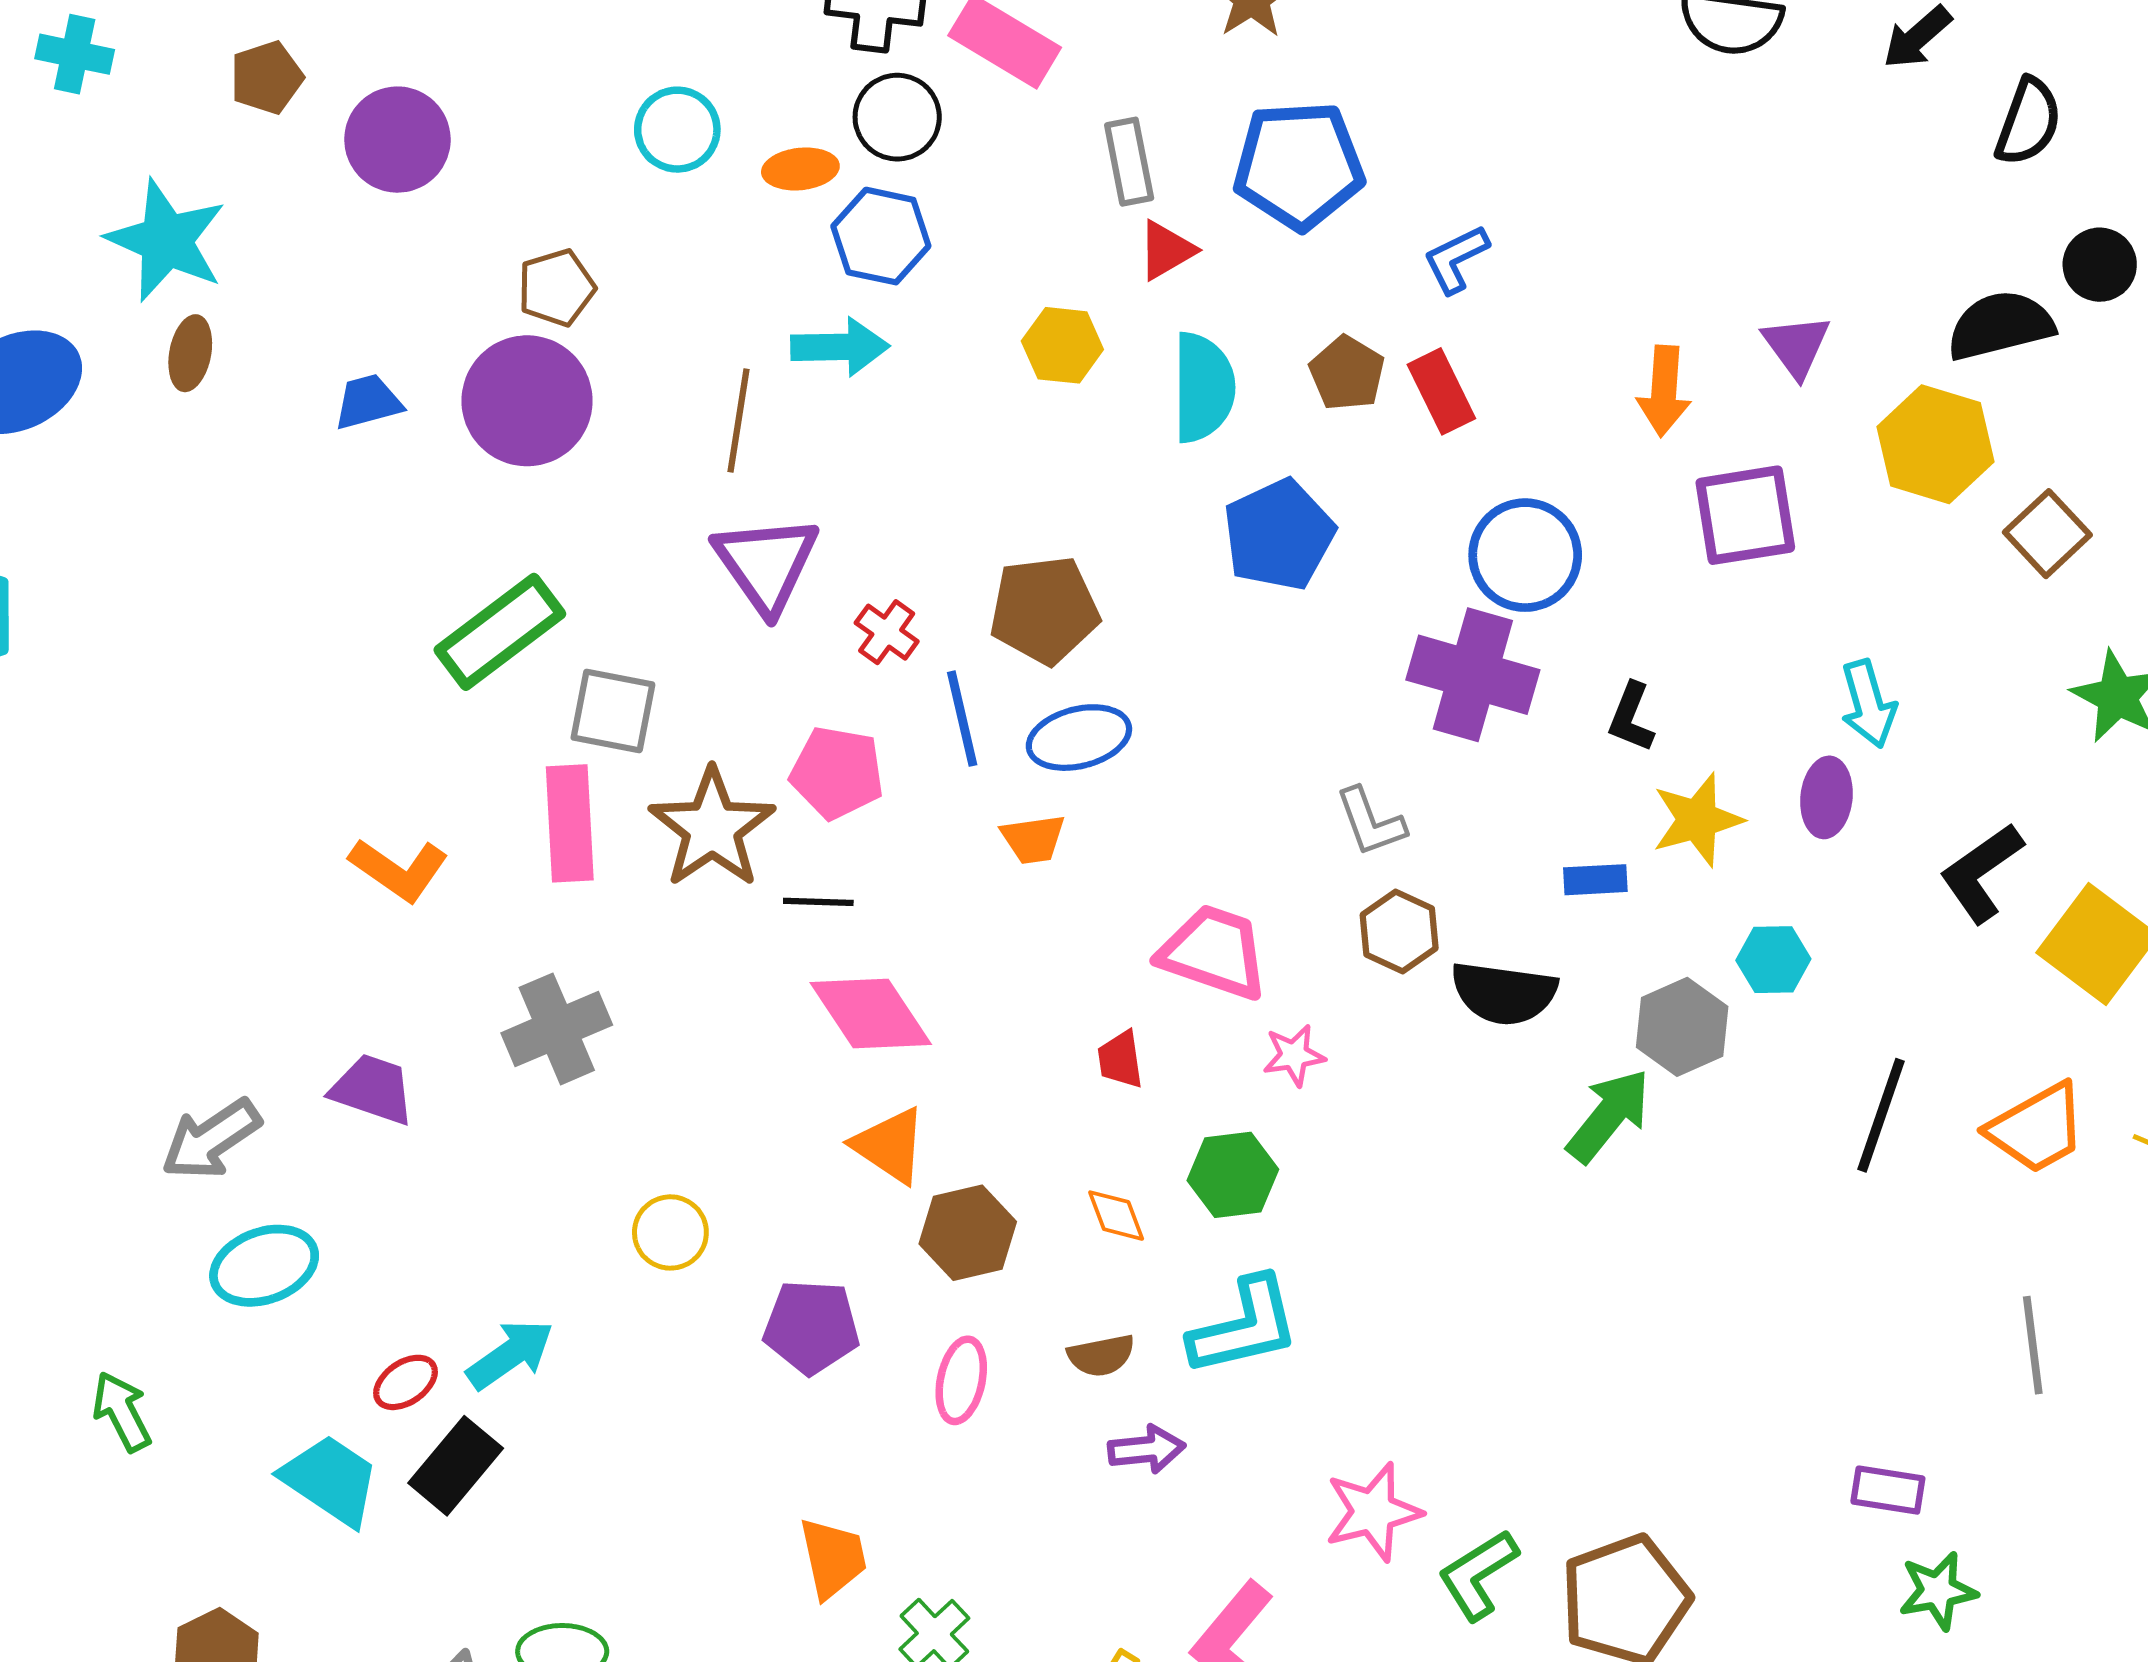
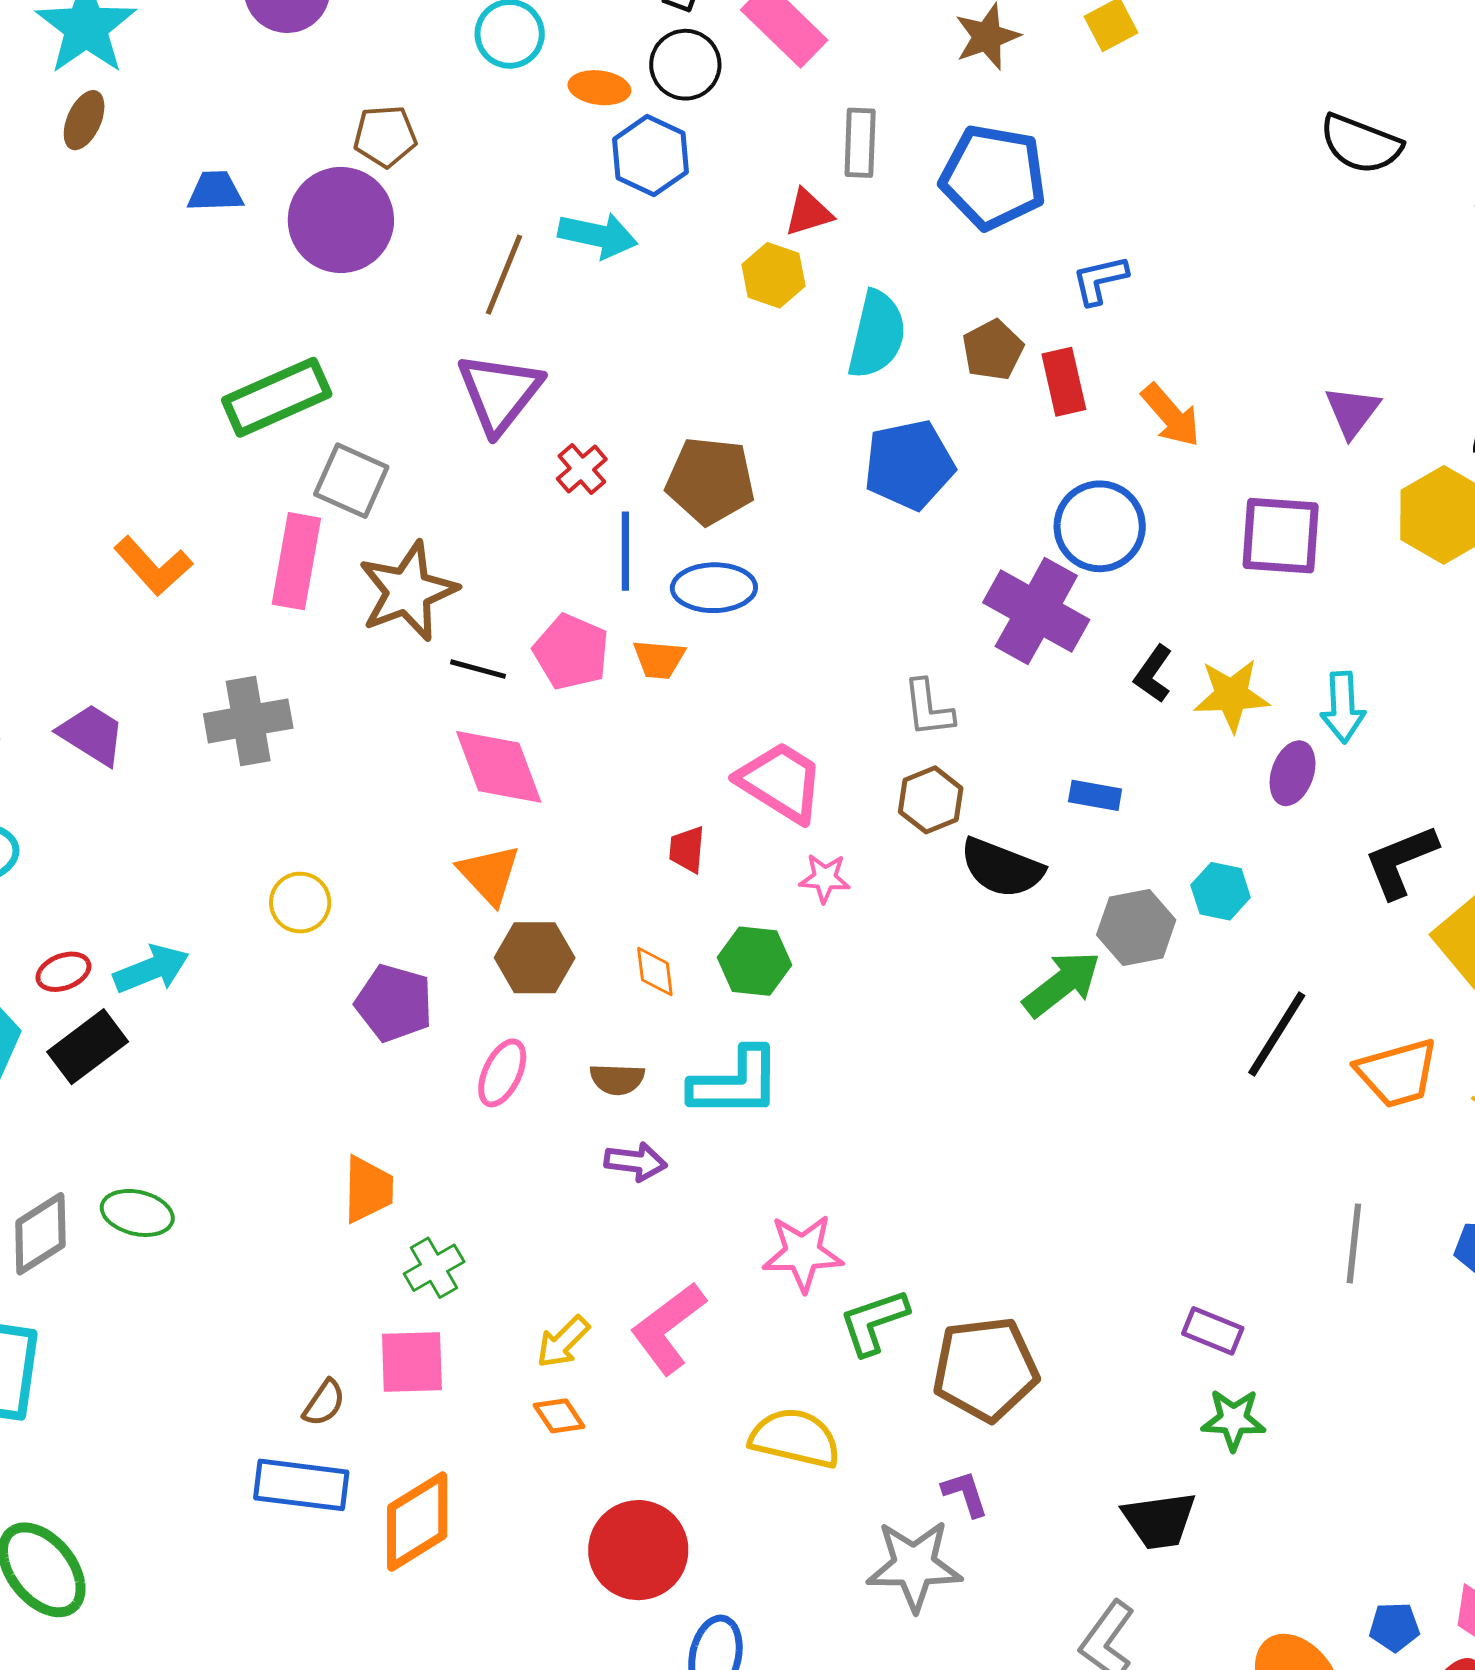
red triangle: (1166, 250) -> (808, 213), moved
orange arrow: (1664, 391) -> (1171, 415), moved, turned -58
pink pentagon: (837, 773) -> (571, 652), moved
yellow star: (1697, 820) -> (1231, 695), moved

